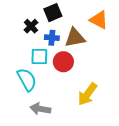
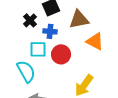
orange triangle: (99, 20) -> (95, 41), moved
brown triangle: (75, 38) -> (79, 19), moved

